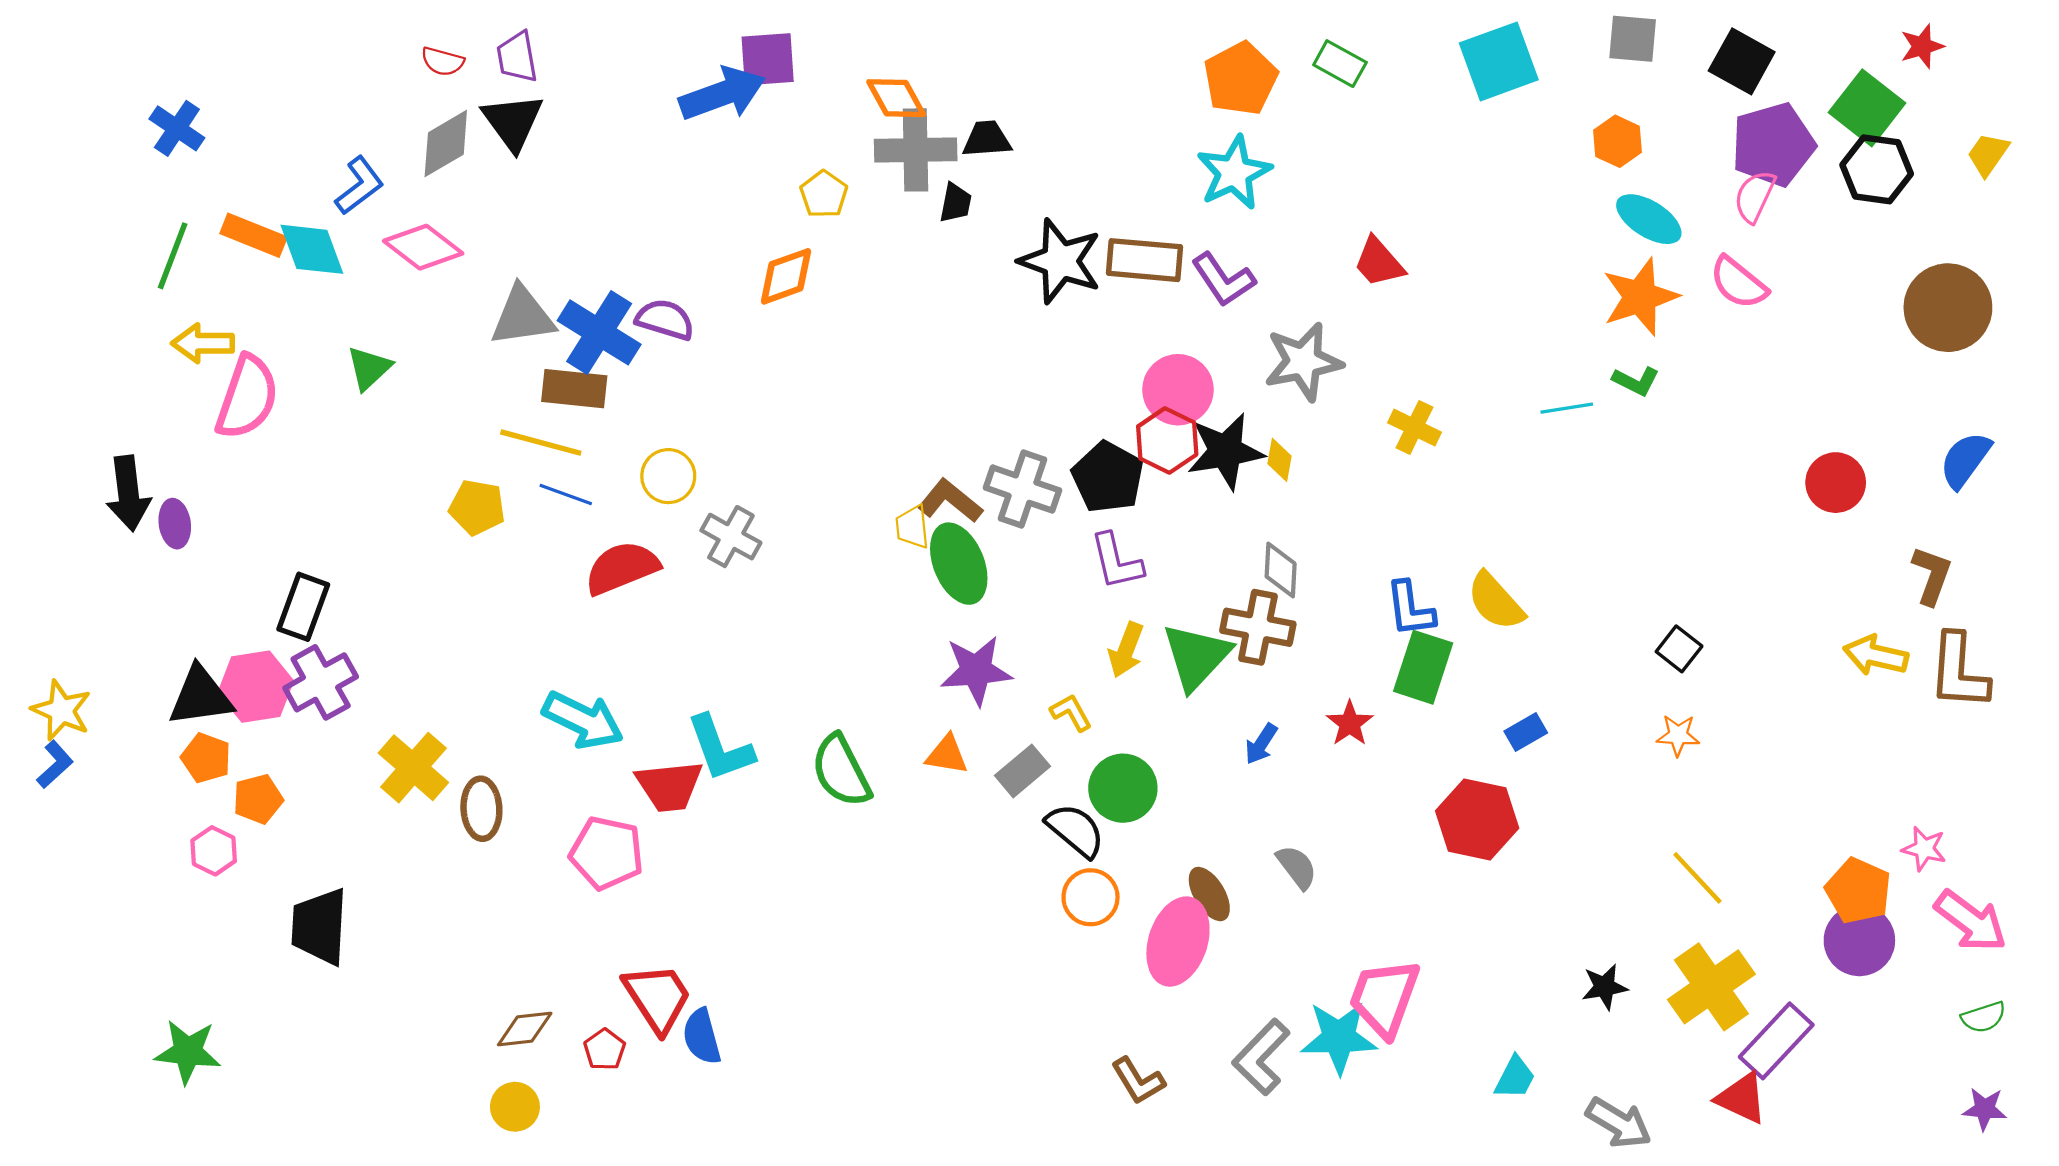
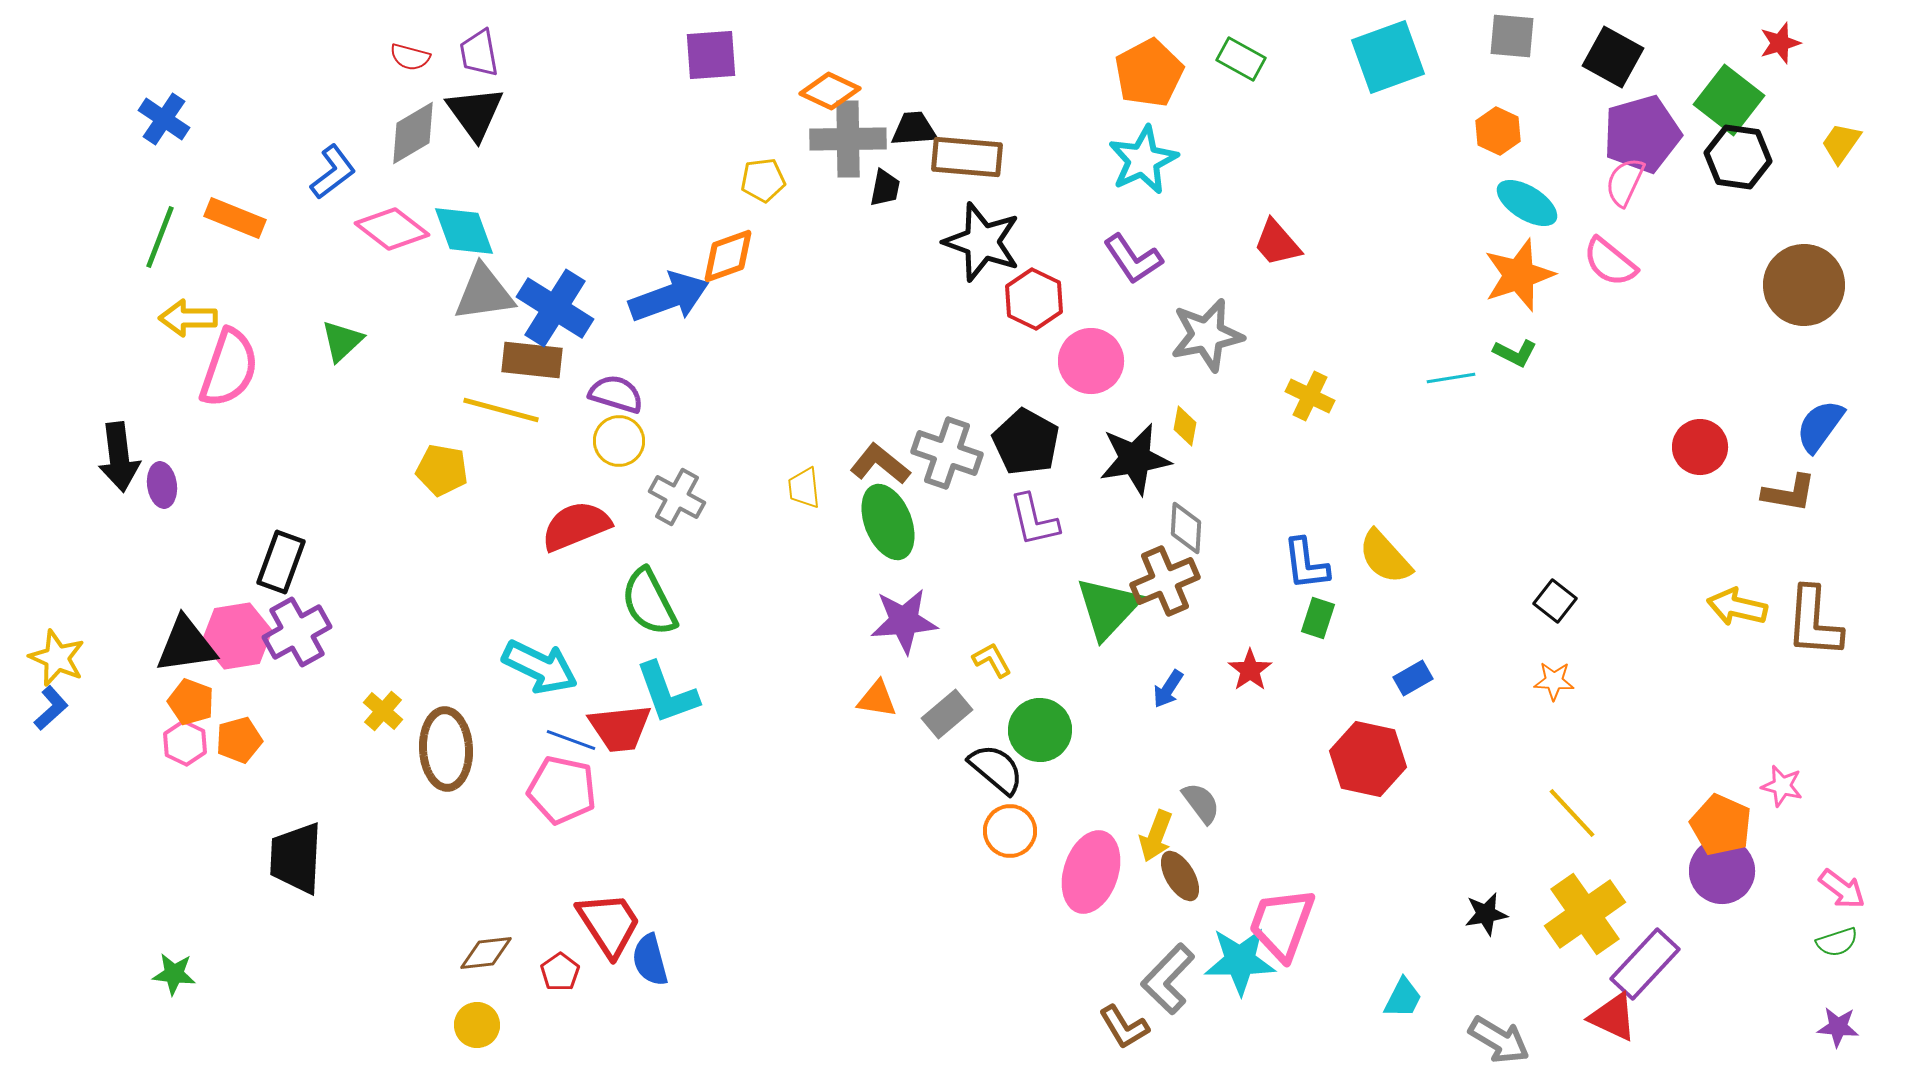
blue arrow: (722, 94) -> (669, 297), moved
orange diamond: (896, 98) -> (830, 91), turned -36
yellow pentagon: (824, 194) -> (763, 180), turned 30
cyan diamond: (312, 249) -> (464, 231), moved
brown rectangle: (1145, 260) -> (967, 157), moved
purple semicircle: (665, 320) -> (616, 394), moved
red hexagon: (1167, 440) -> (1034, 299), moved
black star: (1226, 451) -> (1135, 459), moved
blue line: (566, 494) -> (571, 740), moved
yellow trapezoid: (912, 527) -> (804, 488), moved
brown L-shape: (1932, 575) -> (1789, 493), moved, turned 80
brown cross: (1258, 627) -> (1165, 581), turned -34
yellow arrow: (1126, 650) -> (1156, 836), moved
green rectangle: (1423, 667) -> (1318, 618), size x0.6
yellow cross: (413, 768) -> (383, 711), size x0.6
green semicircle: (841, 771) -> (649, 602), moved
brown ellipse: (481, 809) -> (446, 749), size x1.4
pink hexagon: (214, 851) -> (185, 743), moved
brown ellipse: (1209, 894) -> (1180, 876), moved
pink arrow: (1971, 921) -> (1842, 889), moved, size x0.7
green star: (188, 1052) -> (174, 974), size x0.7
brown L-shape: (1138, 1081) -> (1124, 1027), moved

